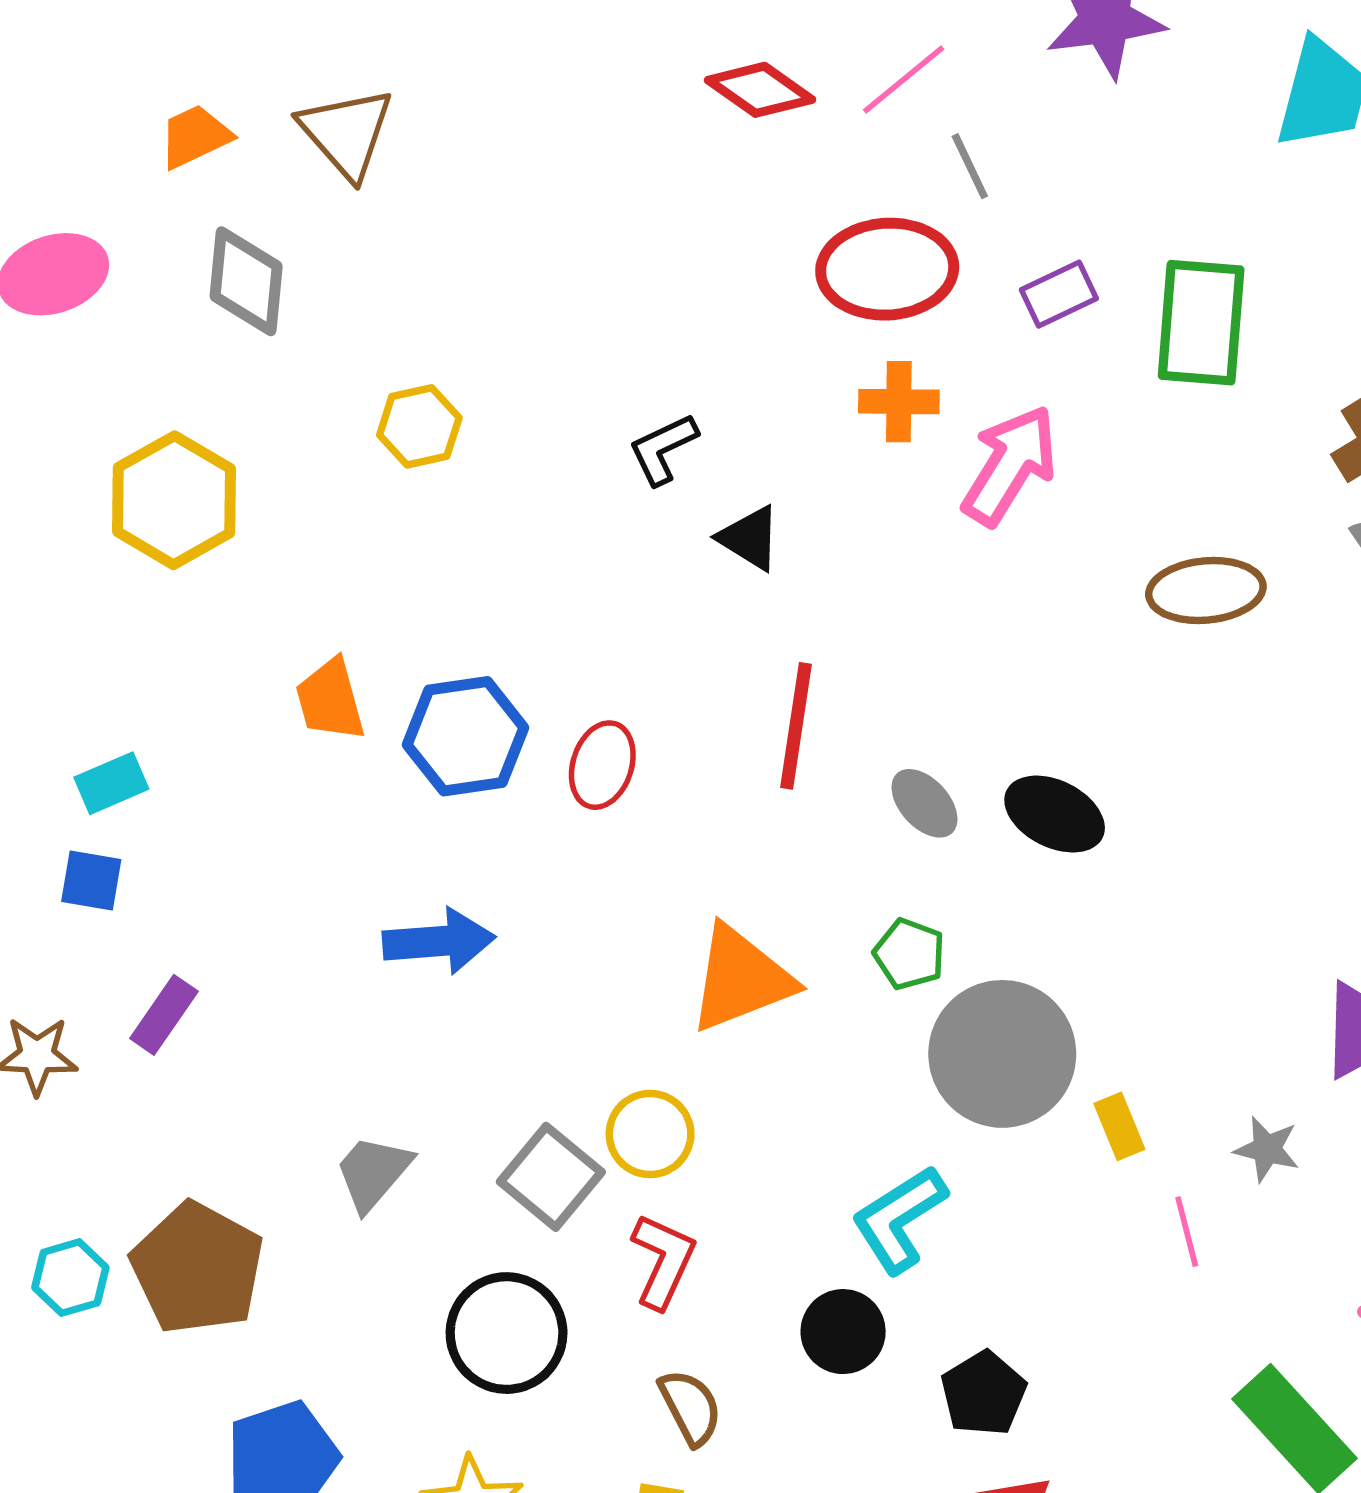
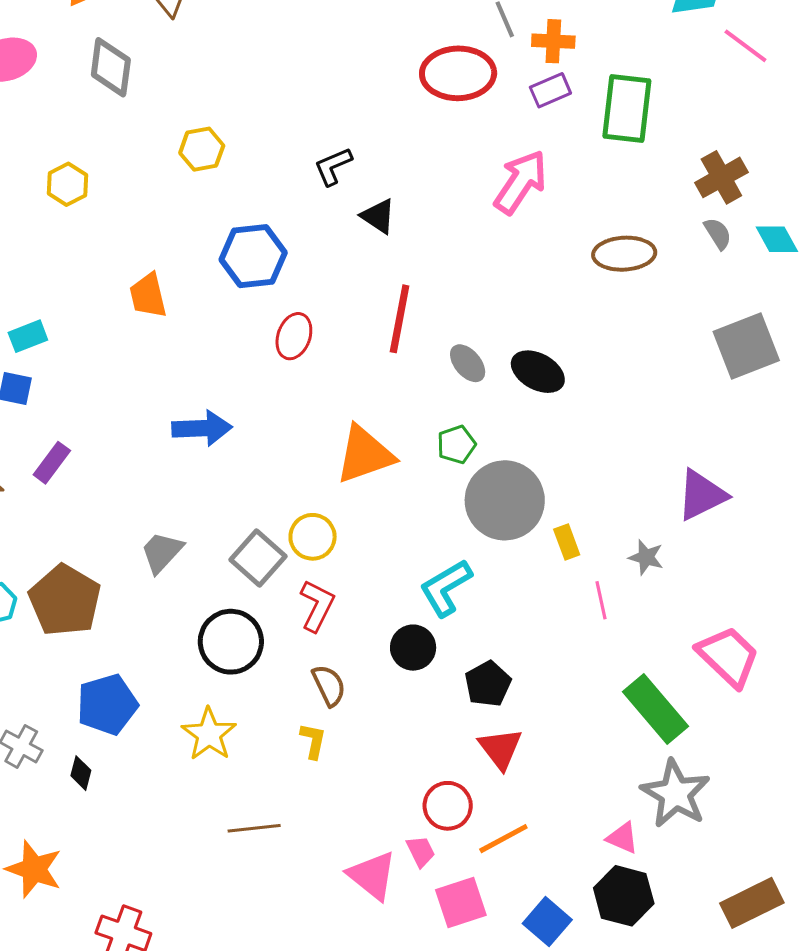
orange cross: (899, 402) -> (553, 41), moved
yellow hexagon: (174, 500) -> (67, 184), size x0.6
blue hexagon: (466, 736) -> (253, 256), moved
green pentagon: (909, 954) -> (456, 444), turned 30

